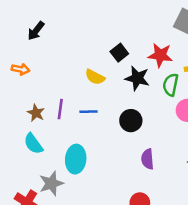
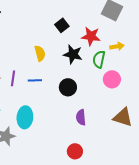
black square: (119, 53) -> (62, 25), moved
yellow semicircle: (95, 77) -> (40, 53), turned -133

